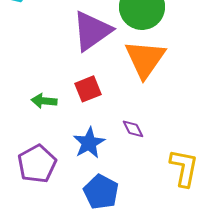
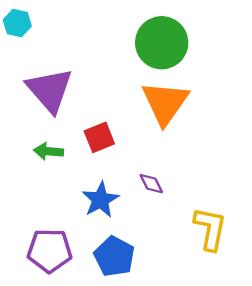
purple triangle: (92, 31) -> (50, 90), moved, turned -36
purple pentagon: (37, 164) -> (50, 251), moved, turned 30

